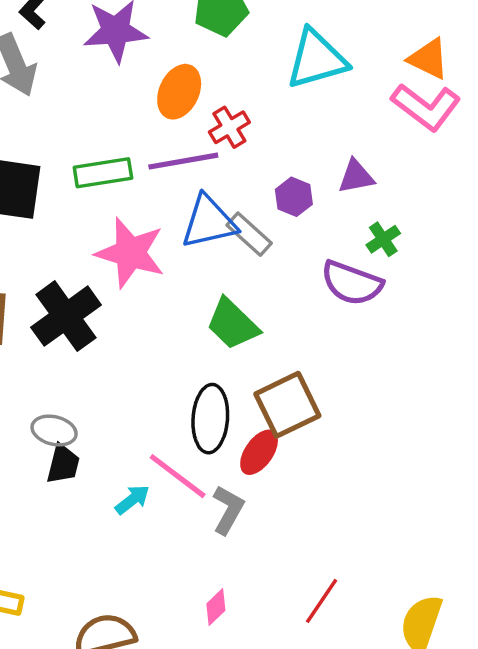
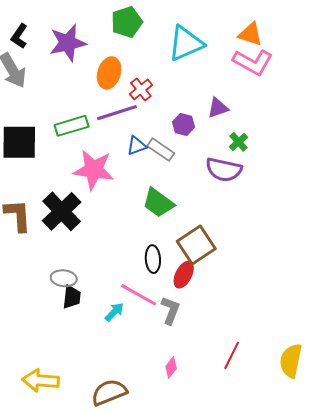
blue triangle: (209, 222) -> (137, 146), size x0.6
black ellipse: (210, 419) -> (153, 259), size x0.7

